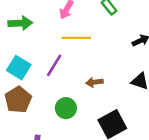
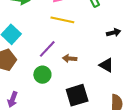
purple line: (54, 65) -> (47, 49), moved

